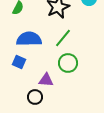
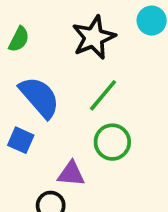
blue semicircle: (29, 39) -> (39, 97), turned 50

